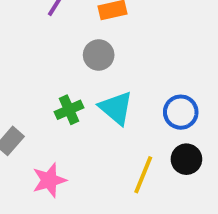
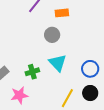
green cross: (69, 110) -> (32, 72), moved

